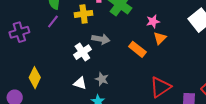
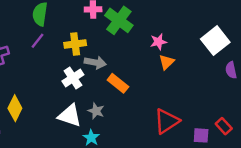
yellow cross: (84, 14) -> (75, 44), moved
orange rectangle: (137, 49) -> (118, 83), moved
white triangle: (80, 83) -> (70, 116), size x1.5

